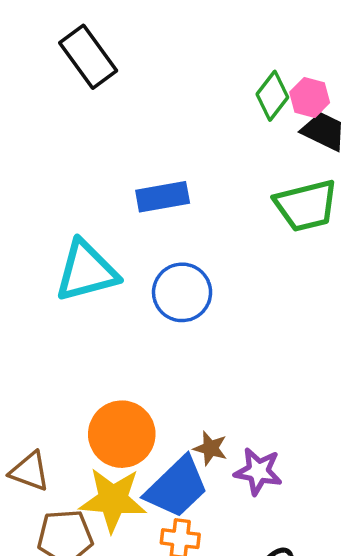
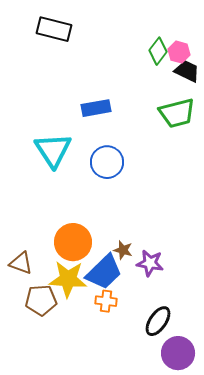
black rectangle: (88, 57) -> (54, 29), turned -40
cyan triangle: (86, 271) -> (53, 150), turned -48

